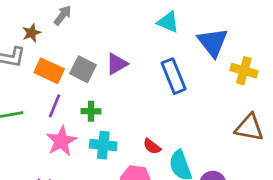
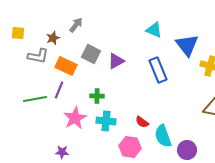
gray square: (83, 69) -> (91, 54), moved
purple line: (55, 106) -> (59, 90), moved

